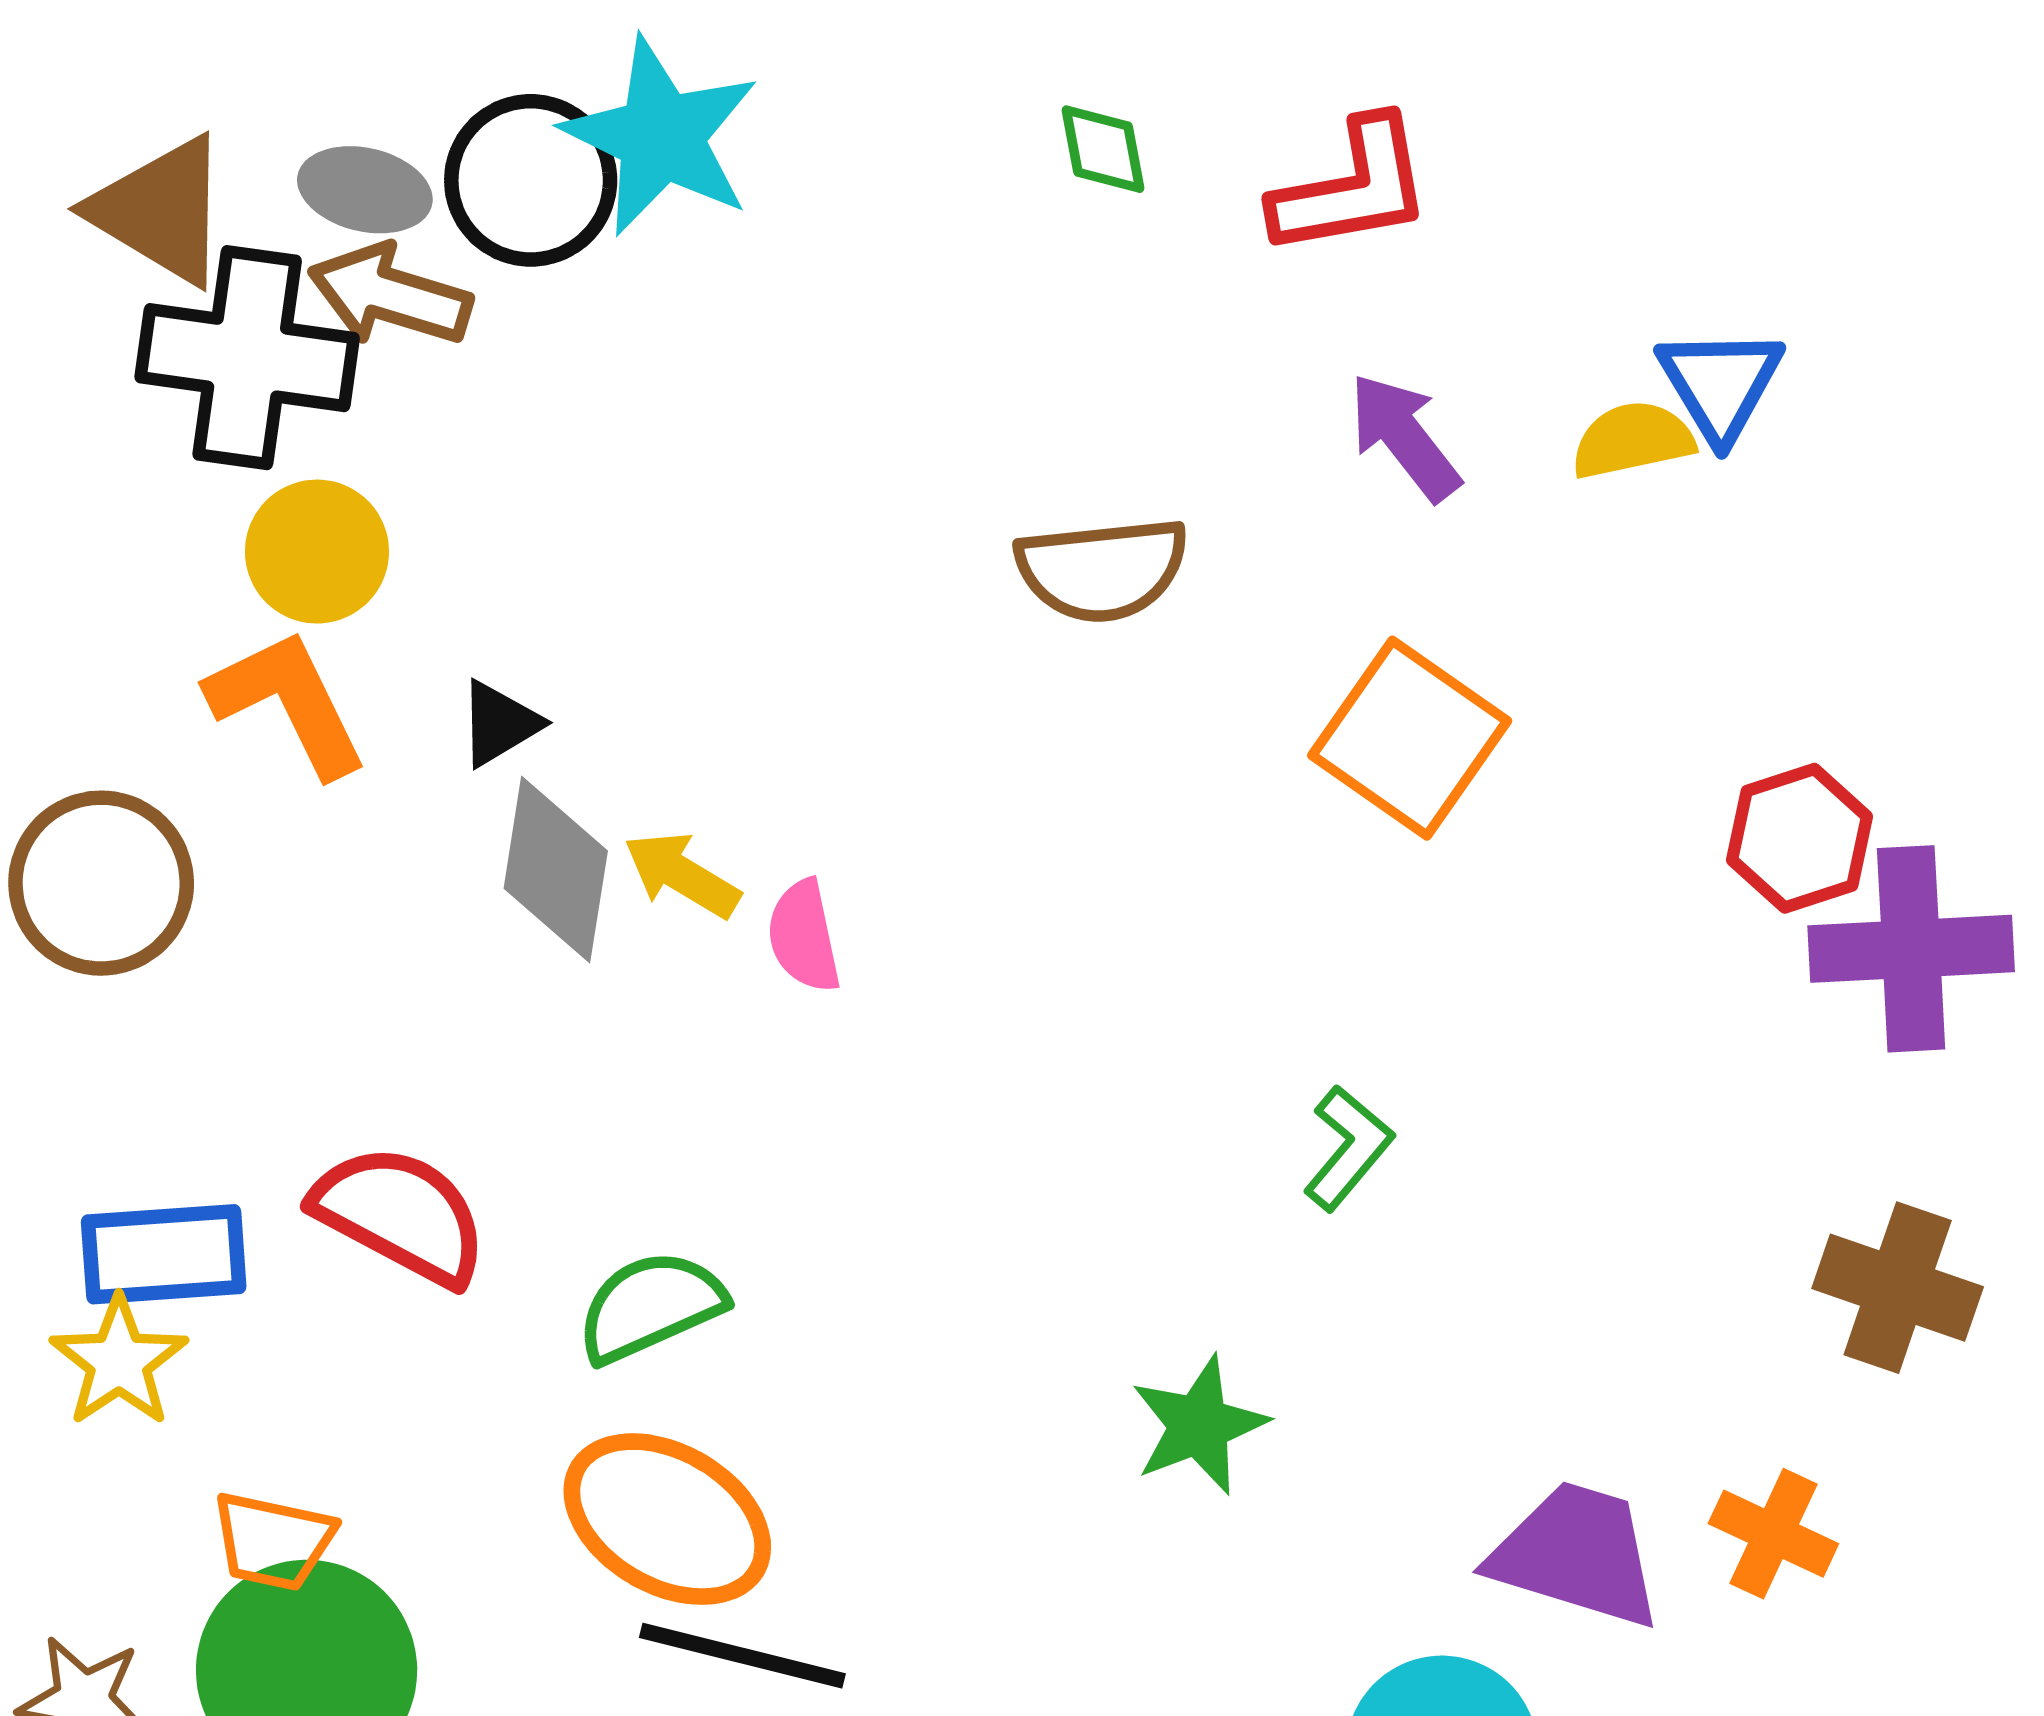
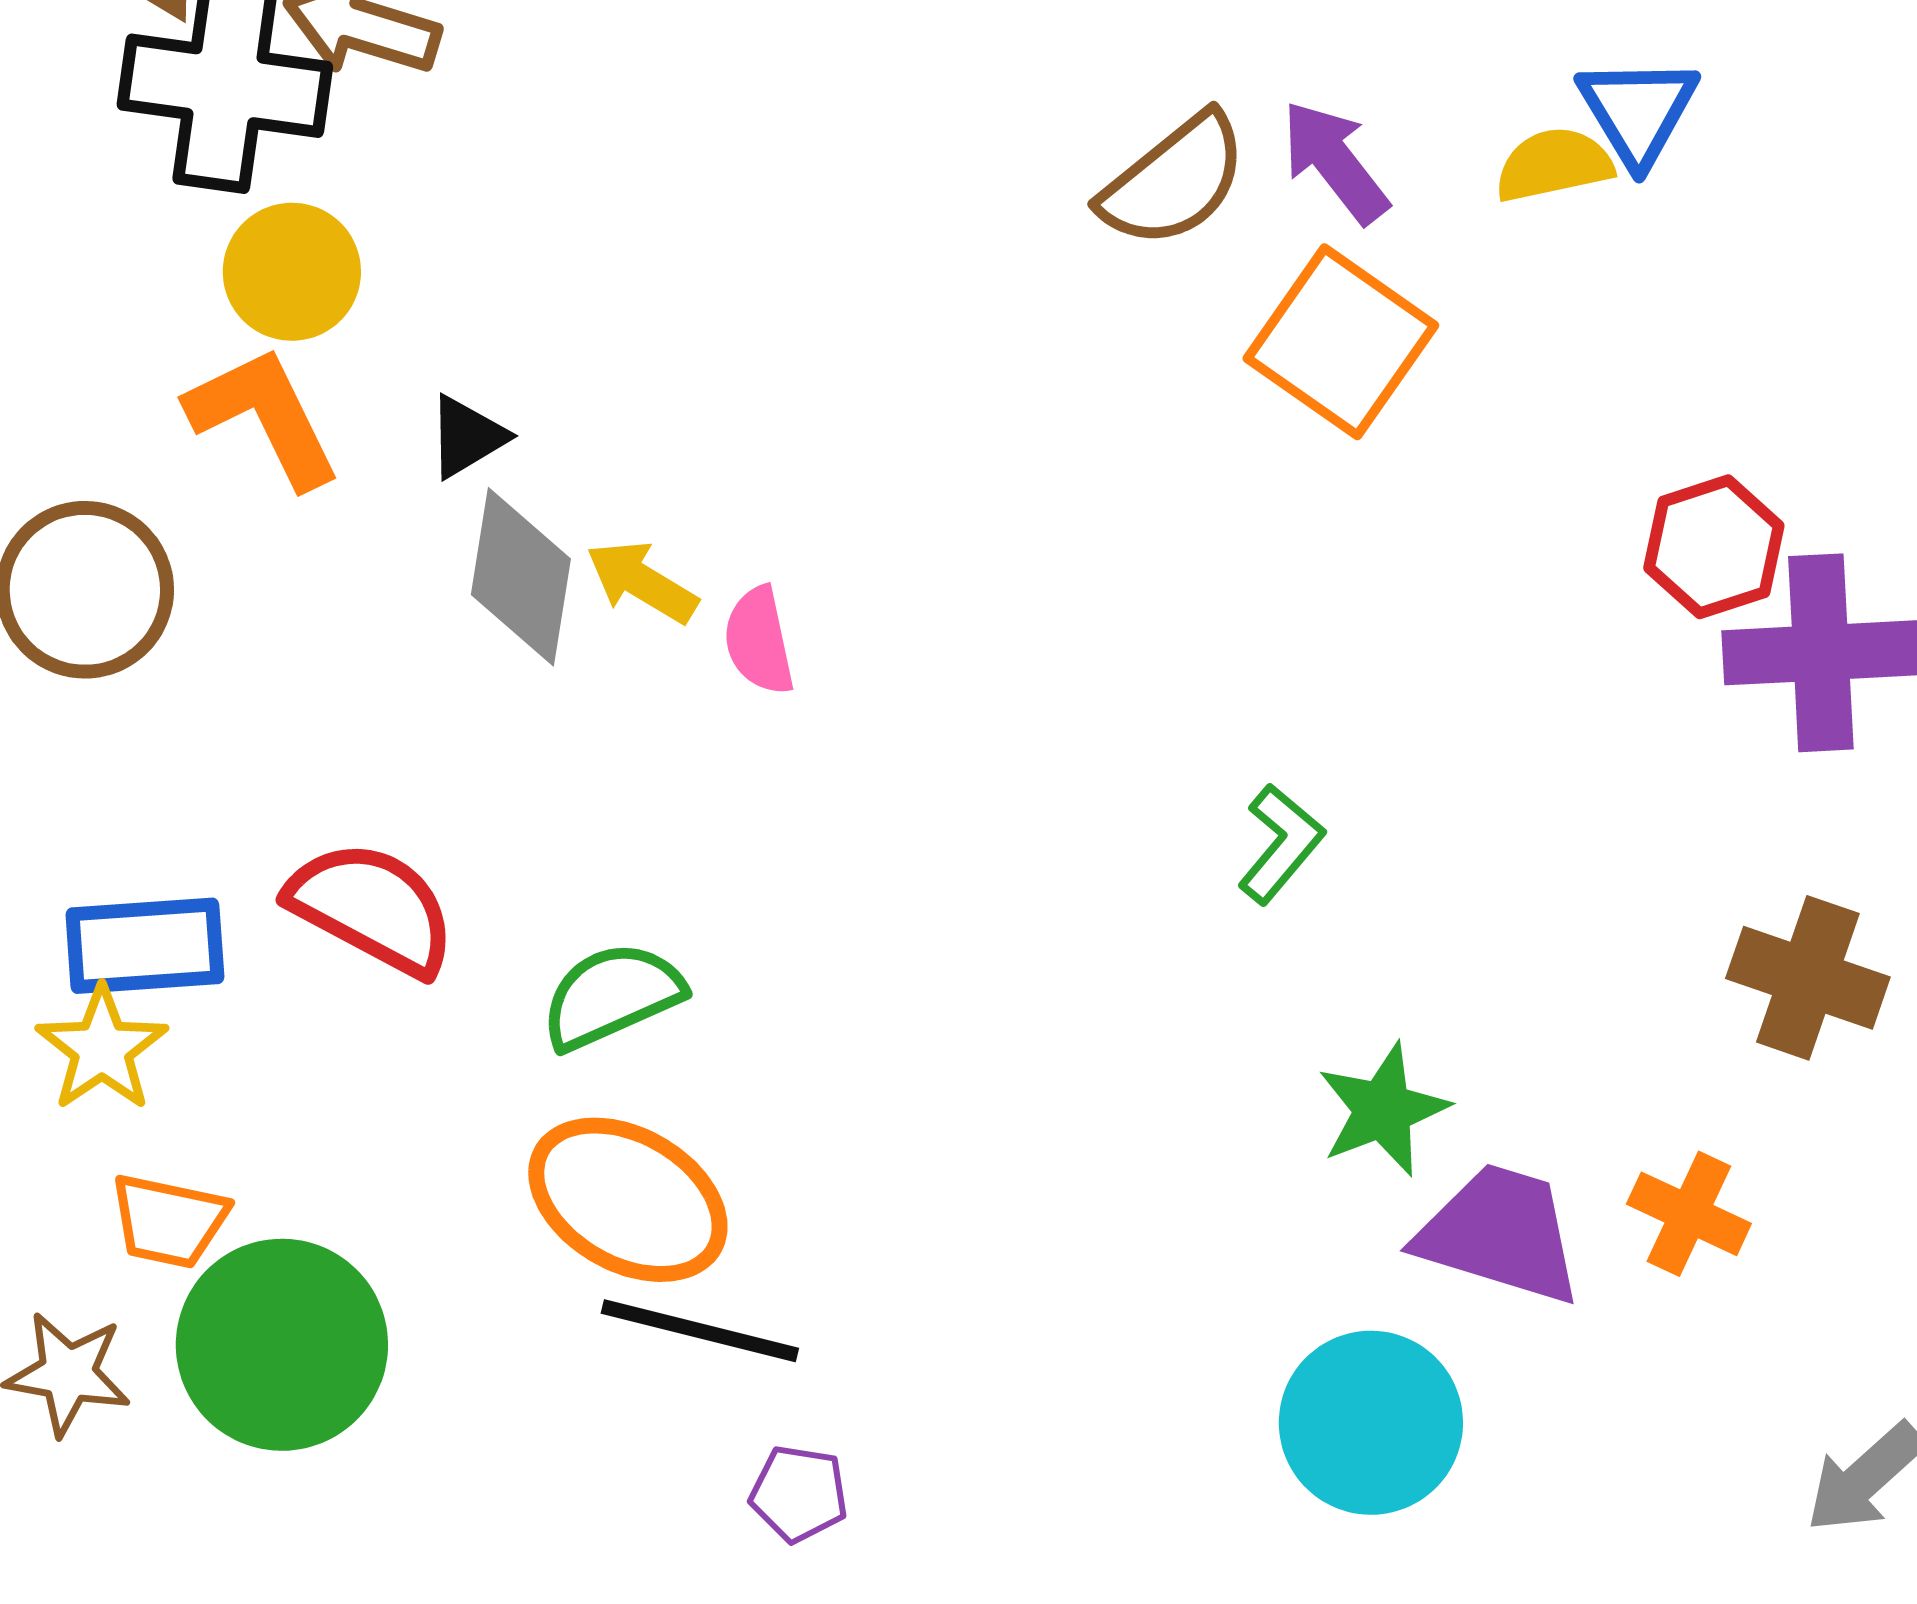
brown semicircle: (1102, 569) -> (1174, 181), moved, turned -33
orange square: (1410, 738) -> (1341, 342), moved
green star: (1199, 1425) -> (1383, 1110), moved
orange trapezoid: (273, 1541) -> (169, 1221), moved

